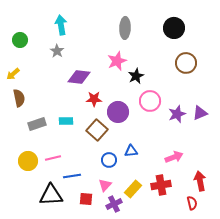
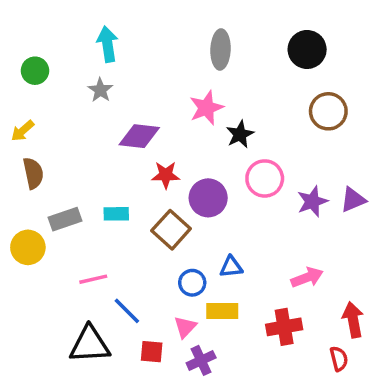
yellow circle: (28, 161) -> (28, 247), moved
blue line: (72, 176) -> (127, 311), turned 54
yellow rectangle: (133, 189) -> (222, 311), moved, turned 48

